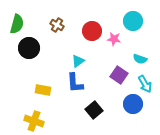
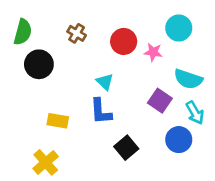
cyan semicircle: (140, 59) -> (188, 79), size x1.5
cyan triangle: (78, 61) -> (105, 82), turned -40
yellow cross: (34, 121) -> (46, 162), turned 30

